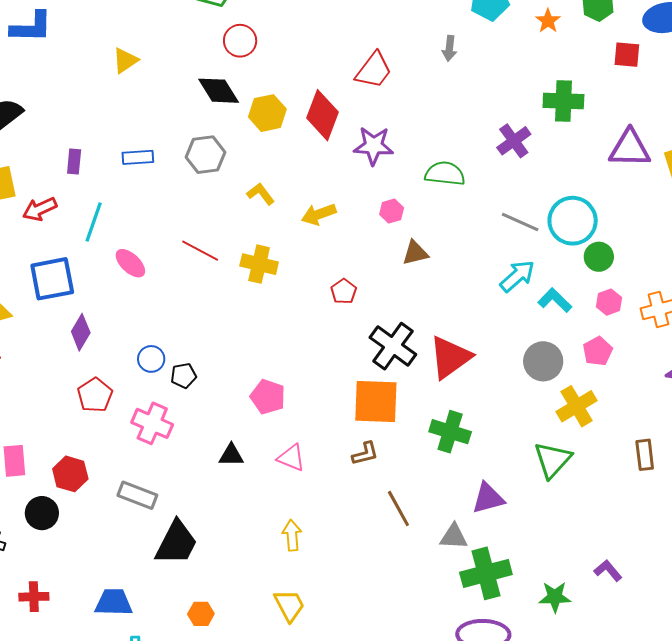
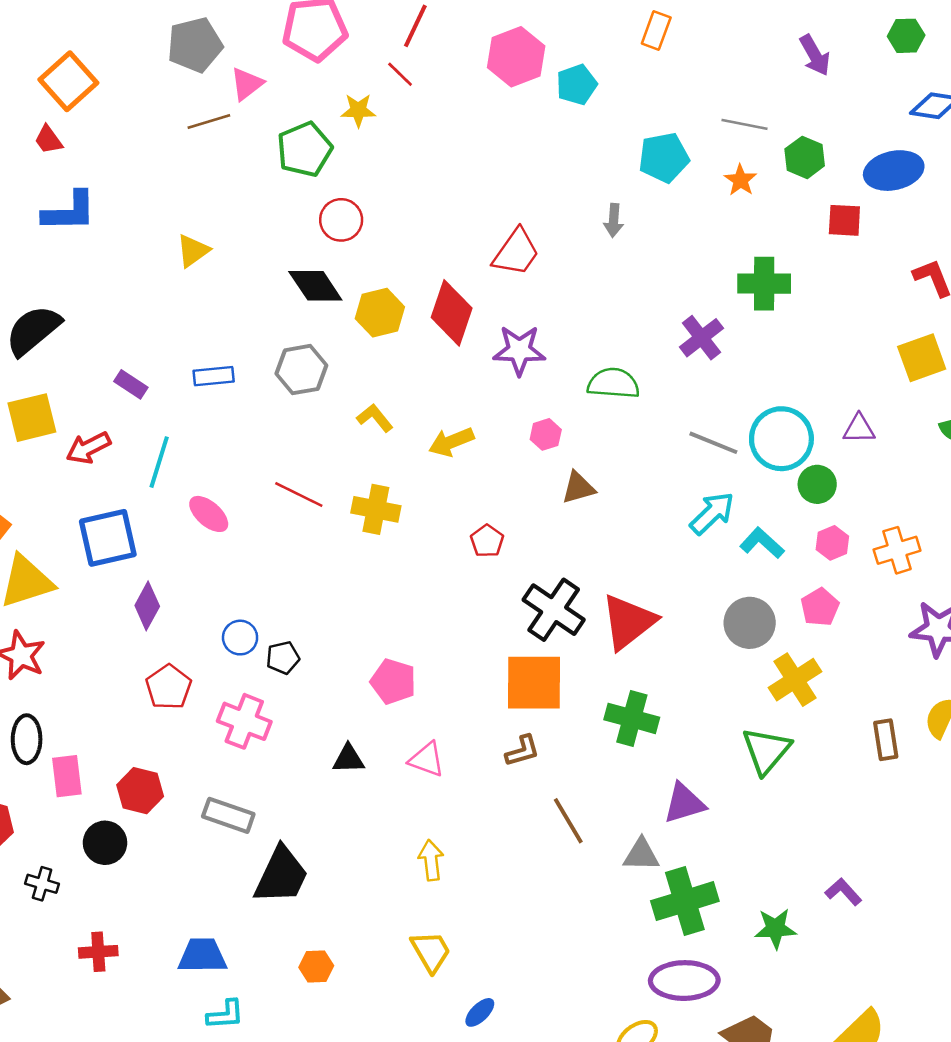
purple triangle: (630, 148) -> (859, 429), moved, size x0.6
purple rectangle: (74, 161) -> (131, 384), turned -60

